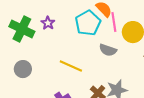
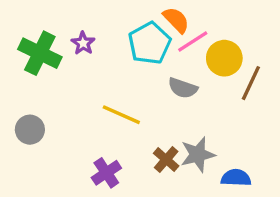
pink line: (114, 22) -> (193, 42), turned 66
gray circle: (23, 69) -> (30, 130), moved

